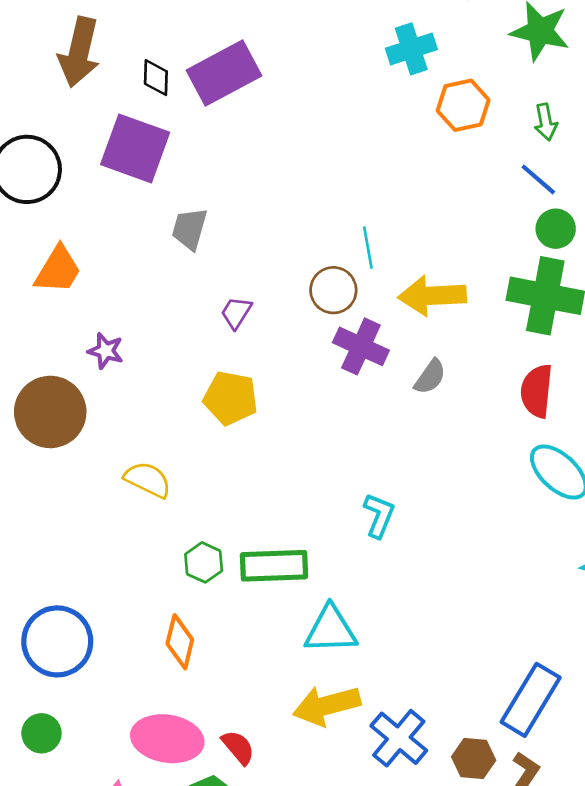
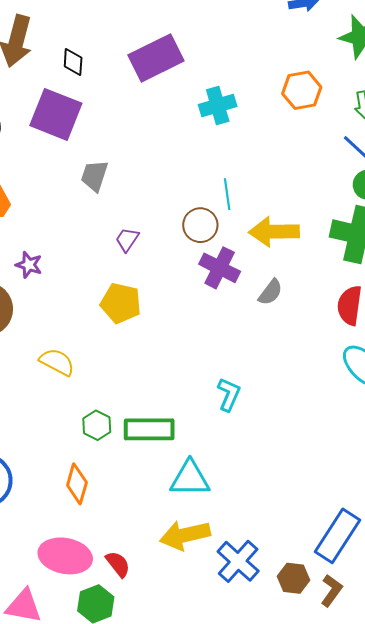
cyan cross: (411, 49) -> (218, 106), moved
purple rectangle: (224, 73) -> (156, 58), moved

